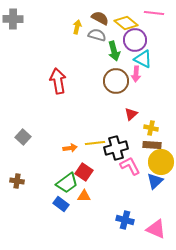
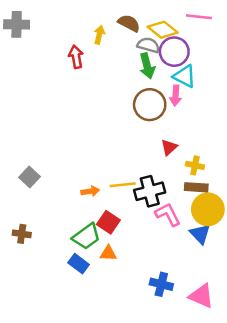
gray semicircle: (97, 35) -> (148, 45), moved
red arrow: (58, 81) -> (76, 57), moved, size x0.7
blue triangle: (155, 181) -> (200, 234), turned -30

